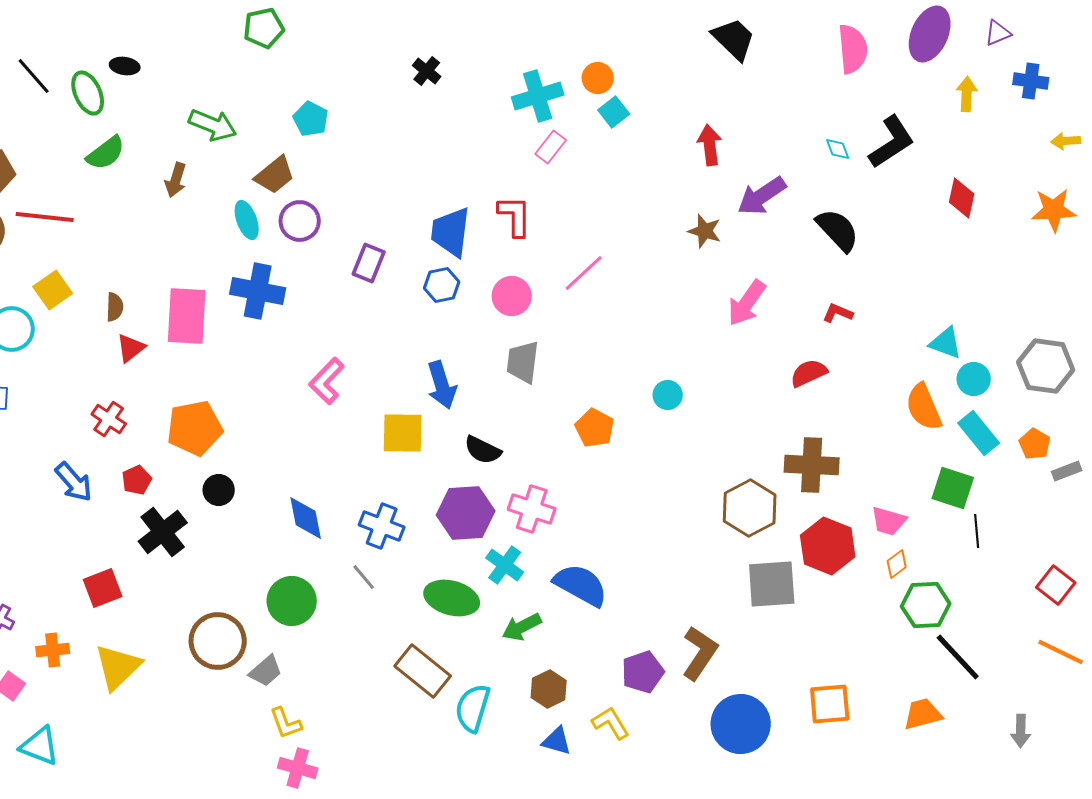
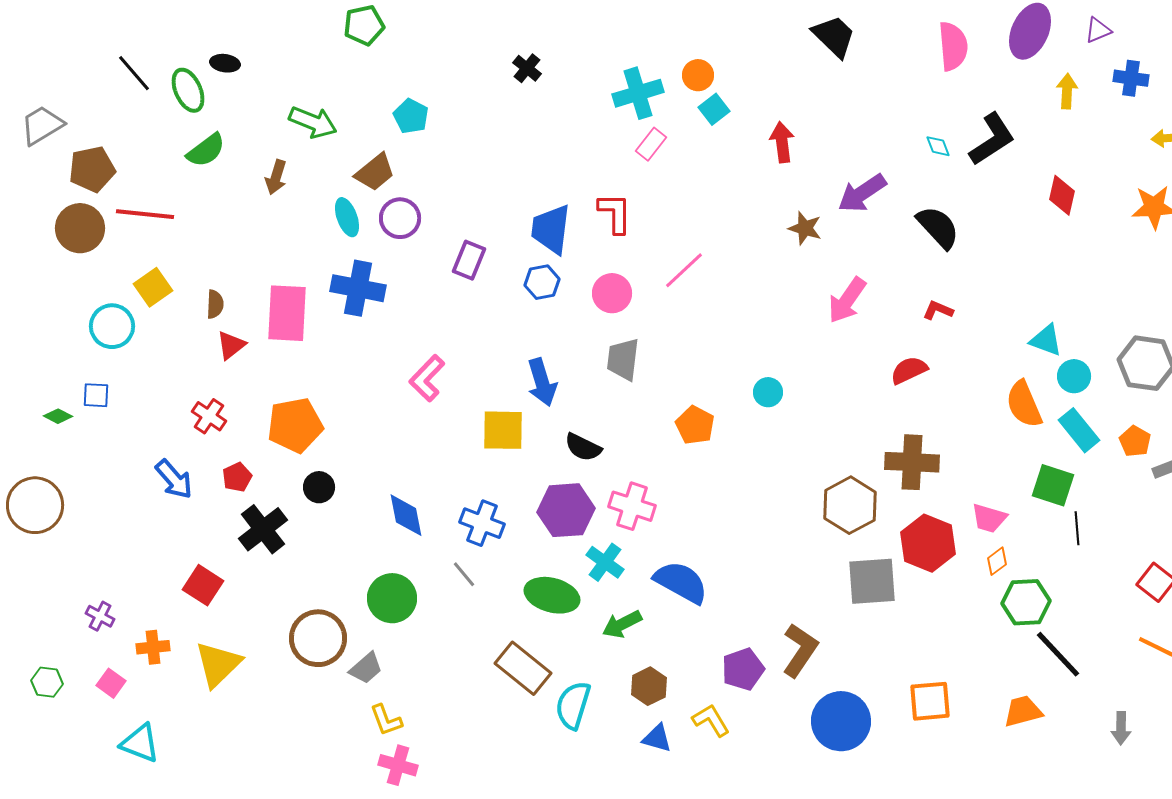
red arrow: (710, 145) -> (782, 142), moved
red square: (103, 588) -> (203, 585), turned -36

